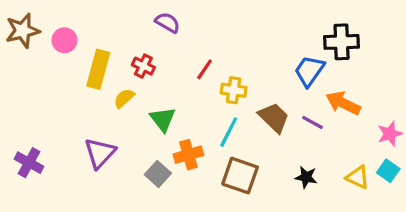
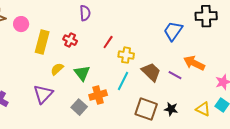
purple semicircle: (168, 23) -> (85, 13), turned 56
black cross: (342, 42) -> (206, 16), moved
blue trapezoid: (309, 71) -> (173, 31), moved
yellow semicircle: (124, 98) -> (57, 69), moved
brown square: (240, 176) -> (146, 109), moved

